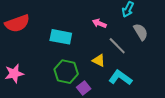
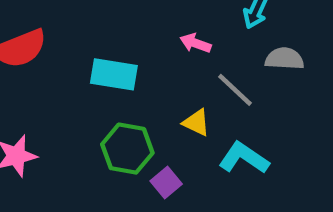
gray semicircle: (141, 32) -> (284, 59), turned -54

